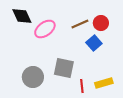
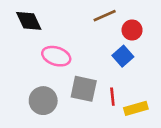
brown line: (80, 24) -> (105, 16), moved
pink ellipse: (45, 29) -> (56, 56), moved, turned 55
red line: (82, 86) -> (112, 97), moved

